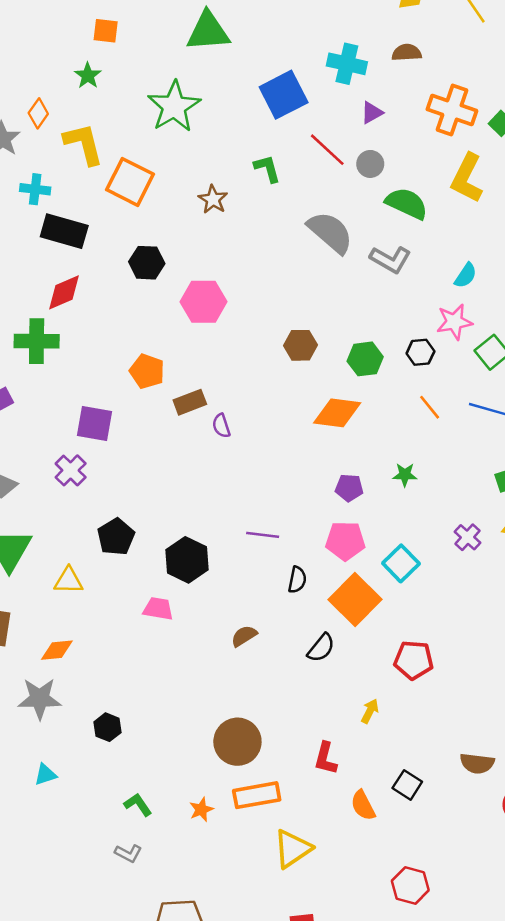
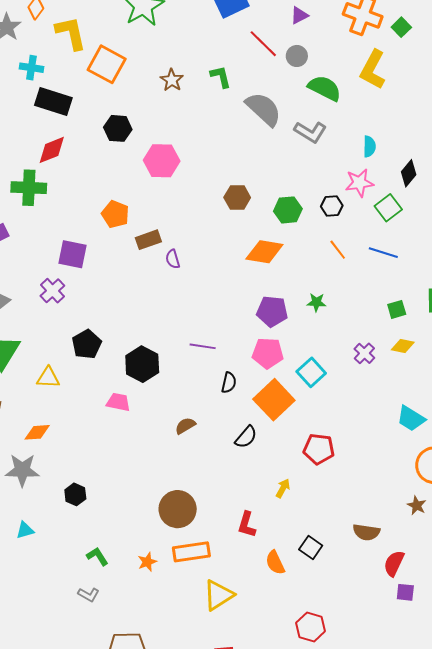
green L-shape: (267, 169) -> (221, 77), moved
cyan semicircle: (466, 275) -> (369, 146), turned -35
purple pentagon: (349, 488) -> (272, 311), size x1.4

